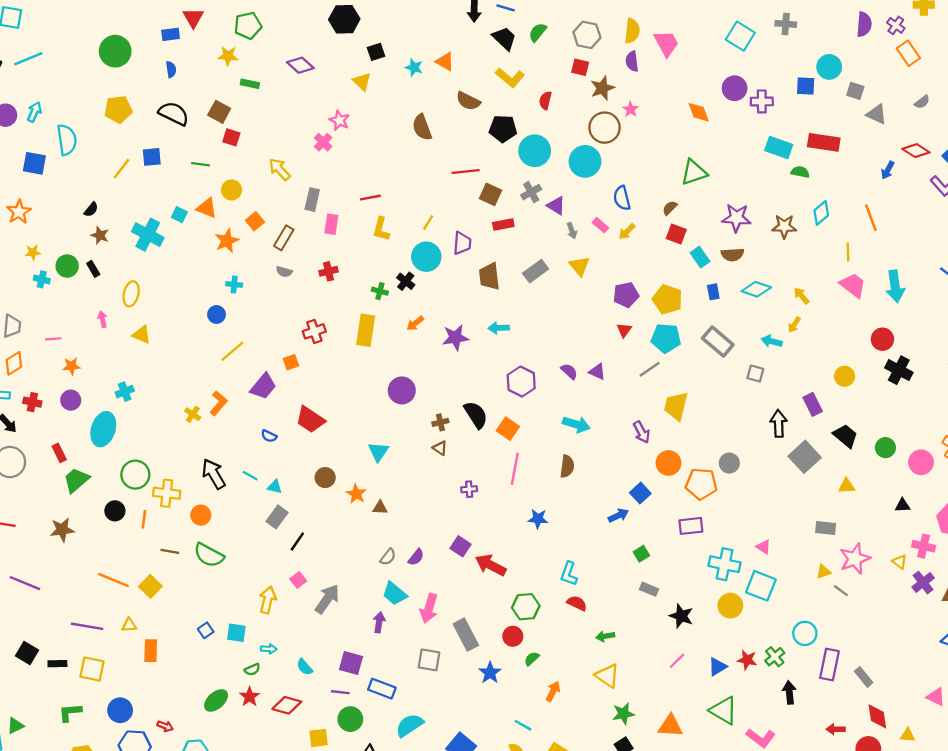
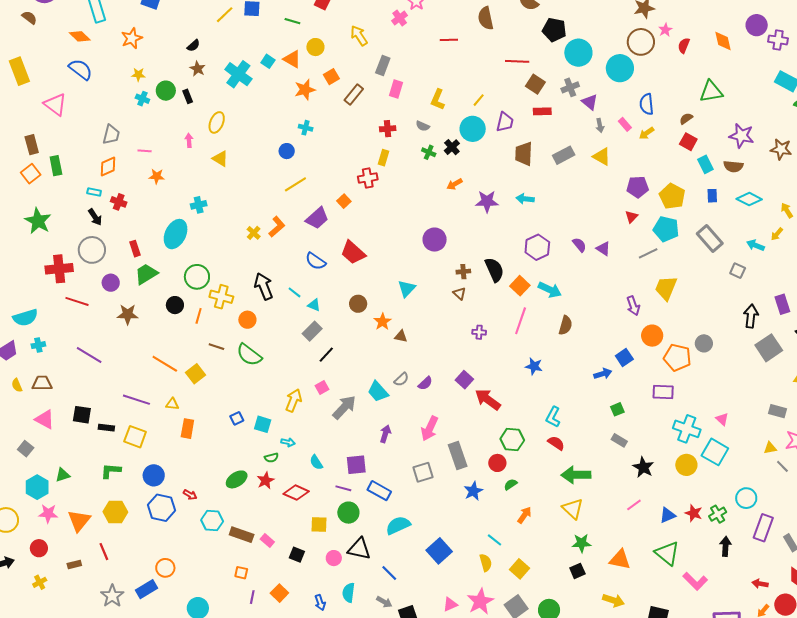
red semicircle: (545, 100) -> (684, 46), moved
red line: (370, 198) -> (449, 40), moved
yellow triangle: (579, 266) -> (602, 157), turned -30
gray semicircle: (284, 272) -> (423, 126), moved
yellow rectangle: (366, 330) -> (383, 158), moved, size x0.6
orange square: (291, 362) -> (344, 201), turned -32
purple circle: (71, 400) -> (111, 283), moved
cyan arrow: (576, 424) -> (550, 290), moved
blue semicircle: (269, 436) -> (316, 261), size x1.5
cyan trapezoid: (394, 594) -> (378, 392), moved
green arrow: (605, 636) -> (576, 475), size x1.8
black square: (27, 653) -> (82, 415), turned -30
gray square: (429, 660) -> (423, 472), turned -35
purple square: (351, 663) -> (356, 465), turned -30

